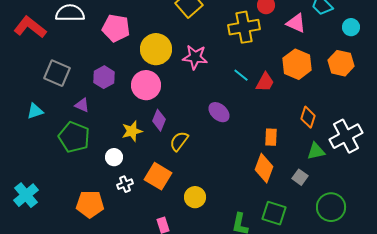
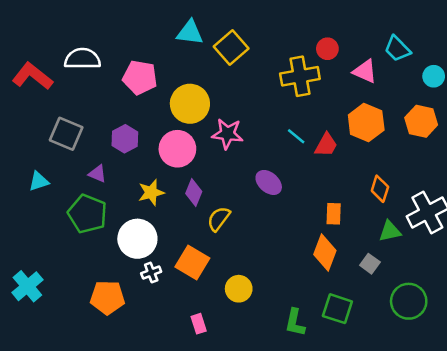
pink star: (195, 57) -> (227, 134), moved
yellow star: (132, 131) -> (151, 192), moved
white circle: (114, 157) -> (137, 239), size x1.8

